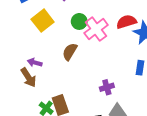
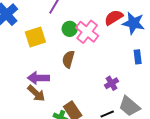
yellow square: (43, 21) -> (35, 37), turned 35
purple arrow: (35, 63) -> (38, 78), size x1.5

